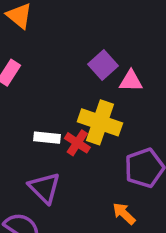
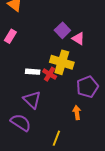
pink triangle: (131, 81) -> (78, 39), turned 32
orange arrow: (124, 214) -> (77, 113), turned 40

